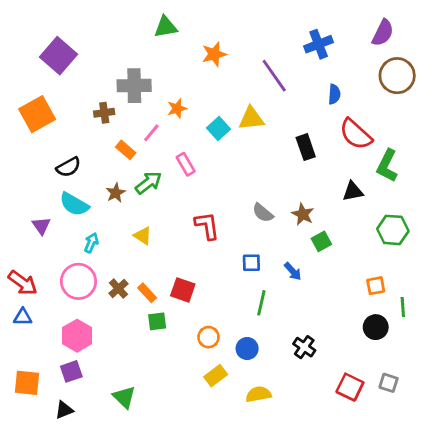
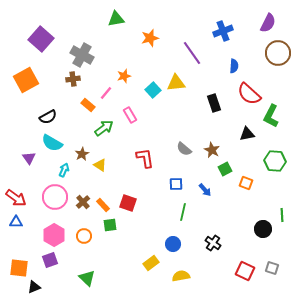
gray cross: (134, 86) -> (82, 55), moved, turned 30
brown star: (116, 193) -> (82, 154), moved
orange square: (376, 286) -> (246, 183), moved, turned 32
orange circle: (208, 337) -> (84, 236), moved
black triangle: (64, 410) -> (34, 287), moved

